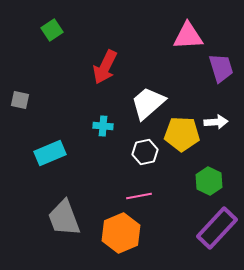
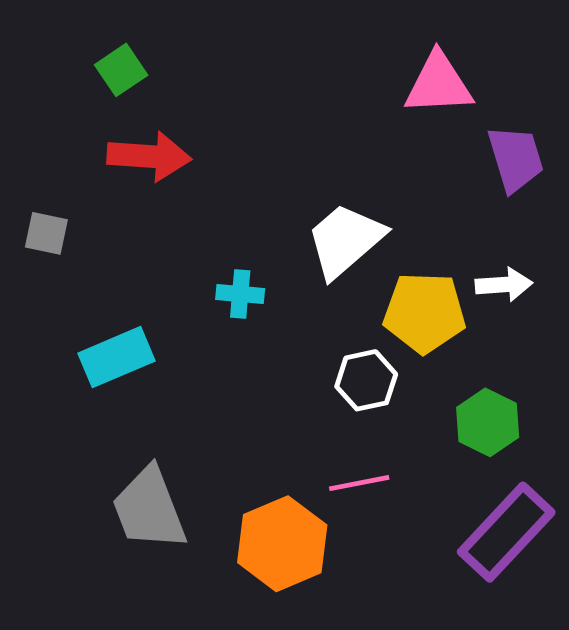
red arrow: (105, 67) -> (149, 156), moved, turned -112
white hexagon: (145, 152) -> (366, 380), moved
pink line: (139, 196) -> (359, 483), moved

